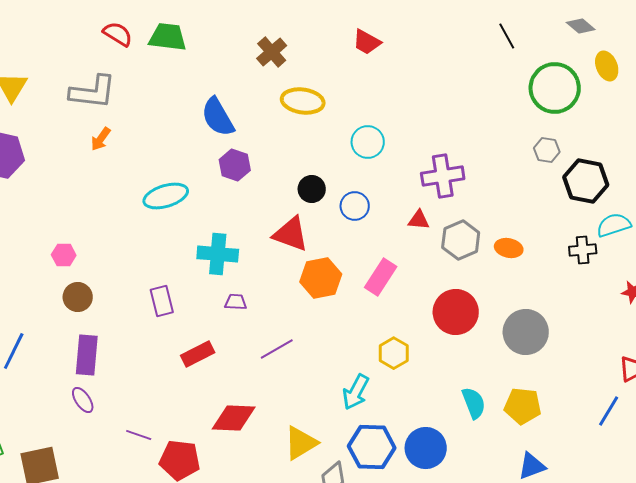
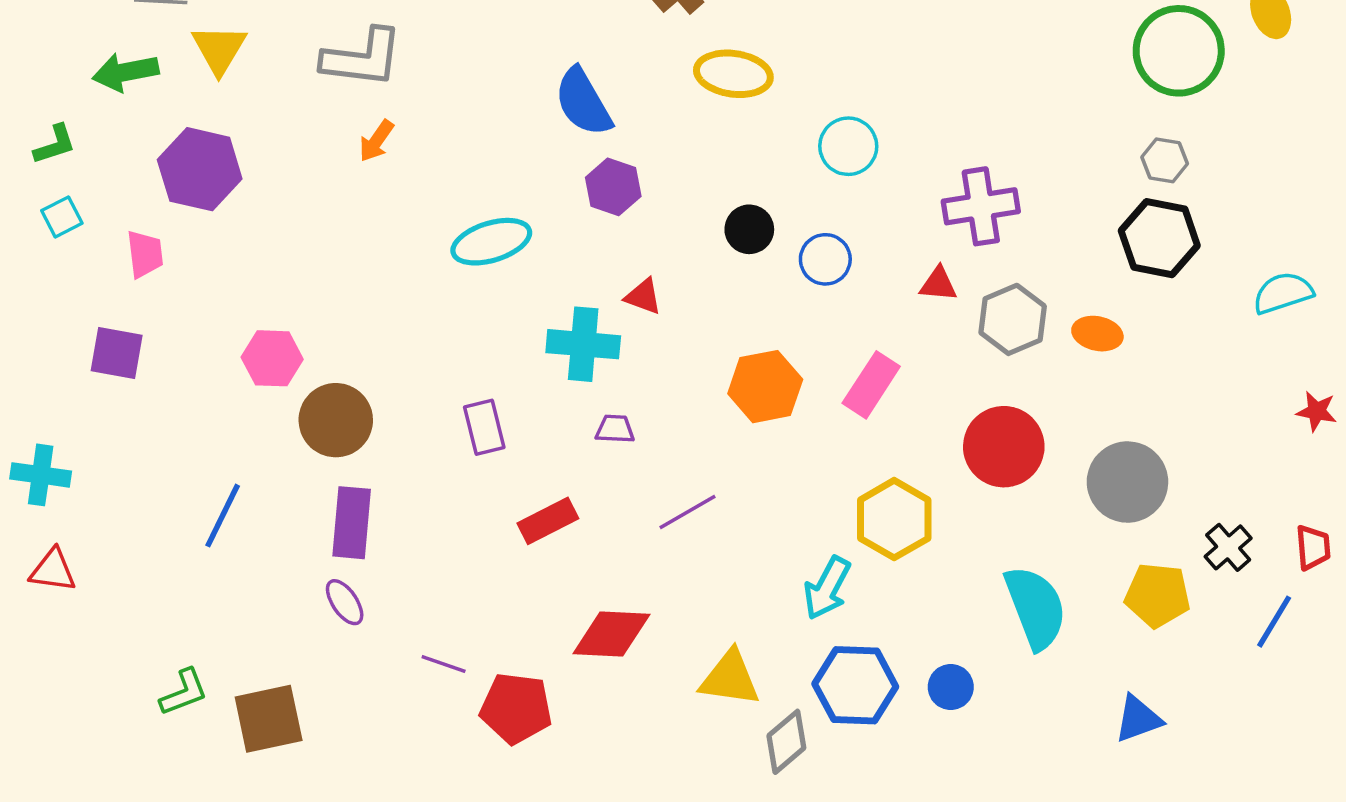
black hexagon: (586, 181) -> (1159, 238), moved
red triangle: (291, 234) -> (643, 296), moved, size x0.6
black cross: (583, 250) -> (1228, 547), moved, turned -36
pink hexagon: (64, 255) -> (272, 358), moved, size x1.4
brown circle: (78, 297) -> (336, 420), size x1.4
yellow hexagon: (394, 353) -> (894, 519), size x1.4
cyan semicircle: (474, 403) -> (1036, 607), size x1.5
yellow pentagon: (523, 406) -> (1158, 595), moved
yellow triangle: (301, 443) -> (730, 678), turned 39
blue circle: (426, 448) -> (951, 687), size x0.6

